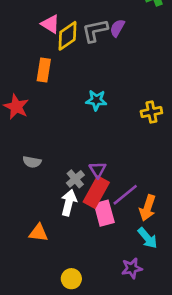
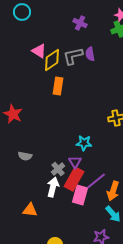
purple semicircle: (117, 28) -> (90, 54), turned -40
orange rectangle: (44, 70) -> (58, 86), moved
cyan star: (96, 100) -> (84, 143), moved
pink rectangle: (104, 213) -> (80, 195), turned 30

